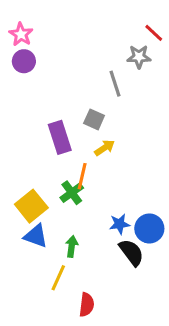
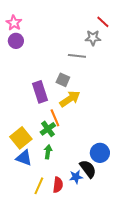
gray line: (115, 84) -> (77, 56), turned -66
yellow arrow: (105, 148) -> (70, 99), size x1.5
orange line: (82, 176) -> (55, 118), turned -36
blue star: (119, 224) -> (76, 177), moved
green arrow: (72, 246) -> (48, 152), moved
red semicircle: (87, 305) -> (58, 185), moved

